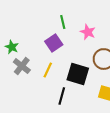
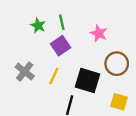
green line: (63, 22) -> (62, 22), moved
green star: (12, 47) -> (38, 26), moved

